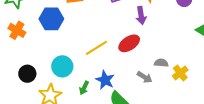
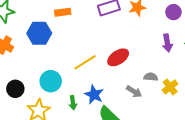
purple arrow: (141, 15) -> (167, 43), moved
green arrow: (84, 88) -> (73, 103), turned -32

